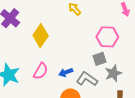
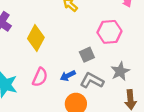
gray square: (100, 59) -> (87, 55), moved

